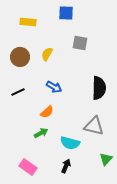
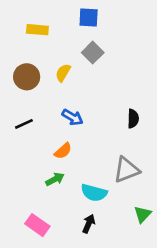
gray square: (80, 43) -> (93, 53), moved, turned 35
black semicircle: (99, 88) -> (133, 119), size x0.6
gray triangle: (94, 126) -> (126, 170), turned -35

